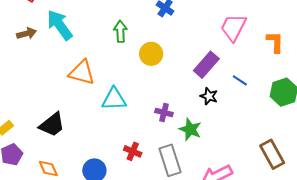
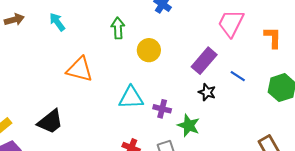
cyan arrow: (60, 25) -> (57, 22), size x0.6
brown arrow: (27, 33) -> (14, 20), moved
cyan triangle: (114, 99) -> (131, 98), moved

